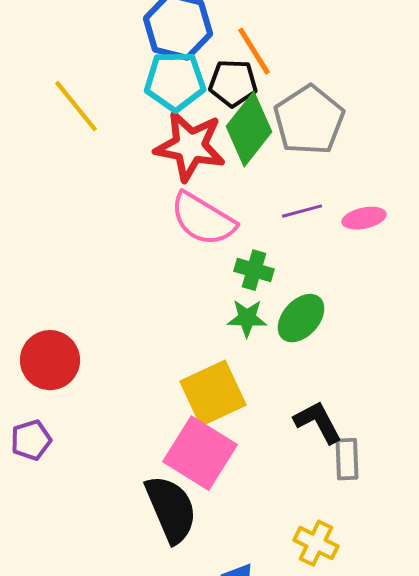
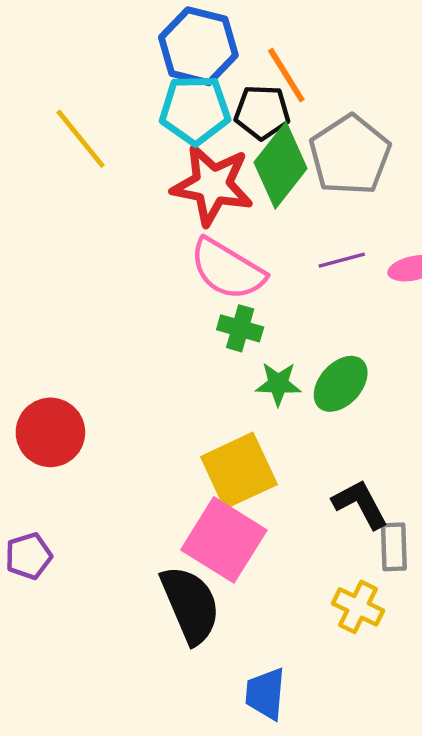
green cross: (254, 270) -> (240, 328), moved
purple pentagon: (31, 440) -> (28, 556), moved
yellow cross: (316, 543) -> (358, 607), moved

